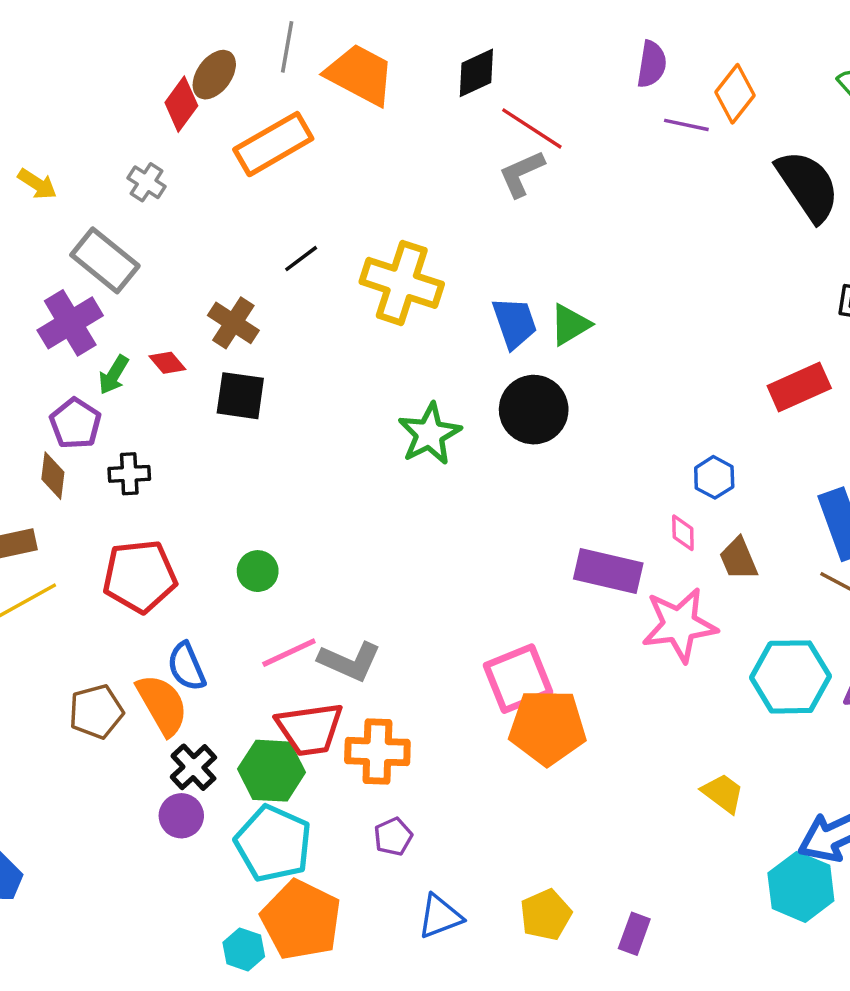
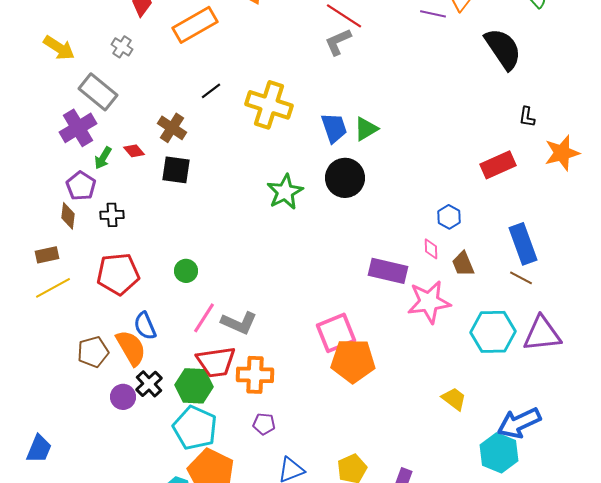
yellow arrow: (37, 184) -> (59, 48), size x1.4
pink line: (289, 653) -> (204, 318), turned -32
purple circle: (181, 816) -> (123, 397), moved
purple pentagon: (393, 837) -> (264, 424), turned 30

